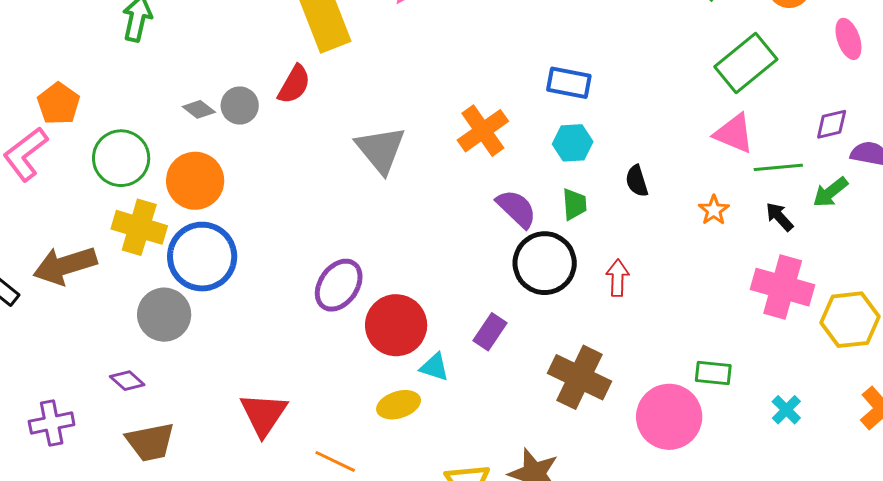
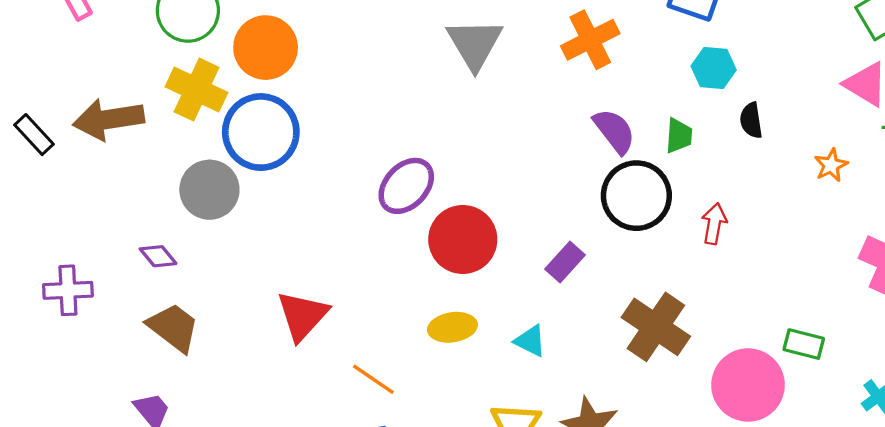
cyan hexagon: (573, 143) -> (714, 68), moved
cyan triangle: (435, 367) -> (530, 341), moved
brown trapezoid: (150, 442) -> (173, 327), turned -140

